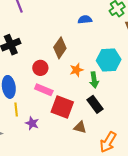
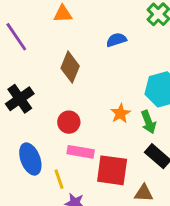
brown diamond: (60, 48) -> (70, 67), moved
yellow line: (16, 109) -> (59, 179), moved

